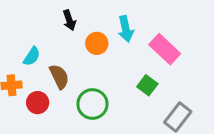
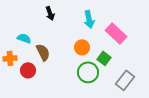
orange circle: (97, 43) -> (82, 47), moved
cyan semicircle: (32, 56) -> (24, 38), turned -104
green circle: (92, 104) -> (88, 72), moved

